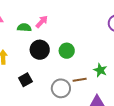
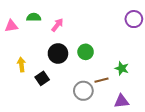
green semicircle: (24, 28) -> (34, 17), moved
black square: (25, 80) -> (42, 78), moved

